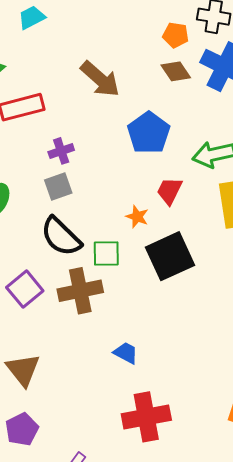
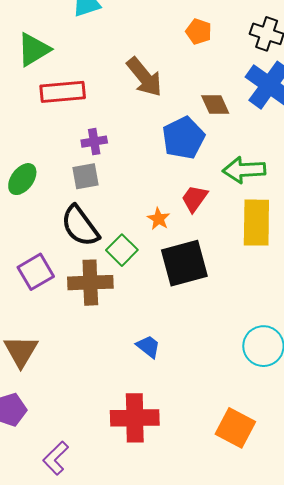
orange pentagon: (176, 35) -> (199, 32), moved
brown diamond: (176, 71) -> (215, 104), moved
green square: (106, 253) -> (122, 250), turned 36
blue trapezoid: (126, 353) -> (148, 346), moved

